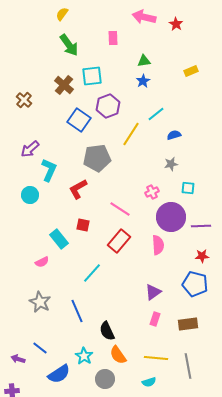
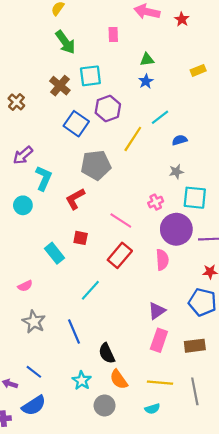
cyan square: (188, 188) -> (195, 198), size x1.6
pink semicircle: (42, 262) -> (25, 286), moved
pink rectangle: (155, 319) -> (159, 340), size x1.5
blue semicircle: (59, 374) -> (34, 405), moved

